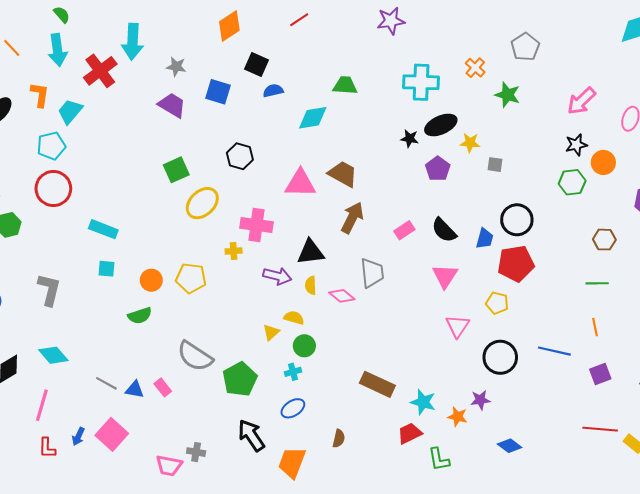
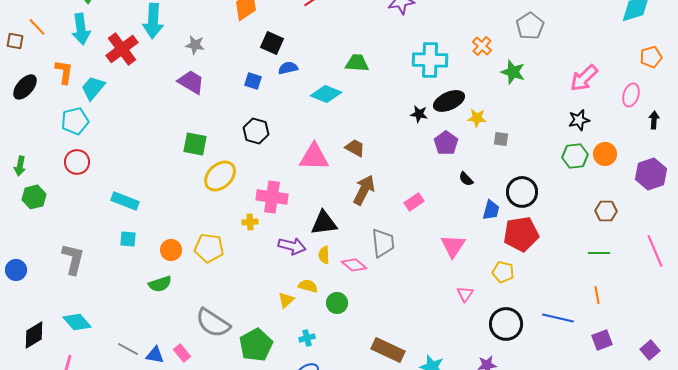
blue square: (218, 92) -> (253, 81), moved, size x0.7
cyan diamond: (313, 118) -> (326, 94), turned 32
orange circle: (603, 162) -> (605, 154), moved
green square: (176, 170) -> (195, 144), turned 35
brown trapezoid: (343, 174) -> (355, 148), size x0.7
red circle: (53, 189) -> (77, 162), size x0.7
black semicircle: (444, 230) -> (466, 179), moved, size x0.6
pink triangle: (458, 326) -> (465, 294), size x0.7
green circle: (304, 346) -> (337, 303), moved

